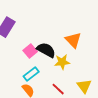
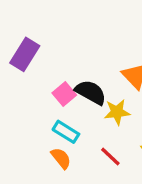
cyan rectangle: (31, 74) -> (66, 132), turned 70

